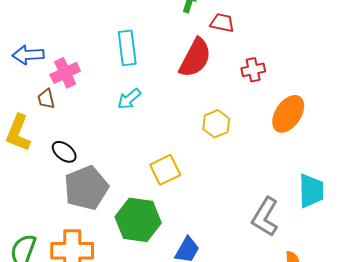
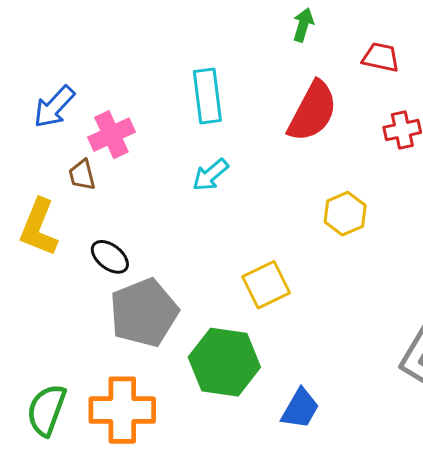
red trapezoid: (222, 23) -> (381, 57), moved
blue arrow: (28, 55) -> (54, 107), turned -44

